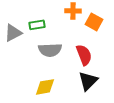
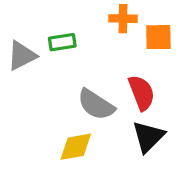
orange square: (94, 22) -> (158, 37), turned -30
gray semicircle: (50, 50) -> (96, 105), moved, turned 35

